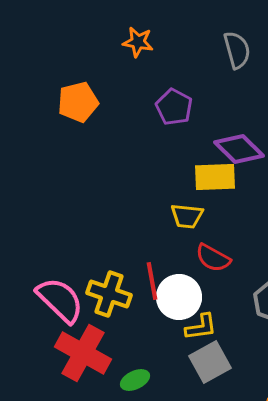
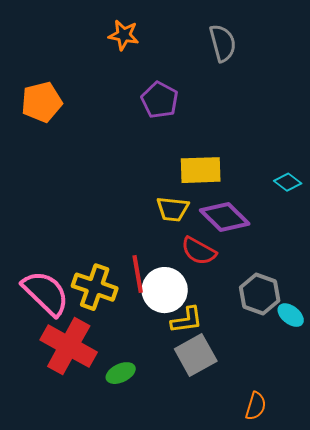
orange pentagon: (78, 102) -> (42, 102), moved
purple diamond: (239, 149) -> (225, 217), moved

